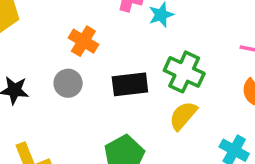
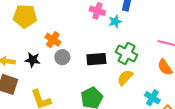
orange cross: (83, 41) -> (53, 40), moved

